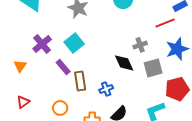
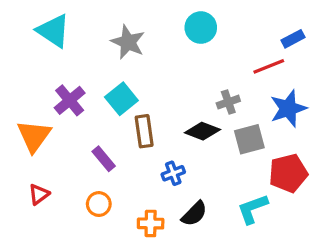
black diamond: (124, 63) -> (202, 131), turned -45
orange triangle: (20, 66) -> (34, 136), size x1.6
purple rectangle: (63, 67) -> (104, 159), moved
brown rectangle: (80, 81) -> (144, 131), moved

